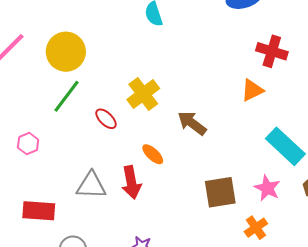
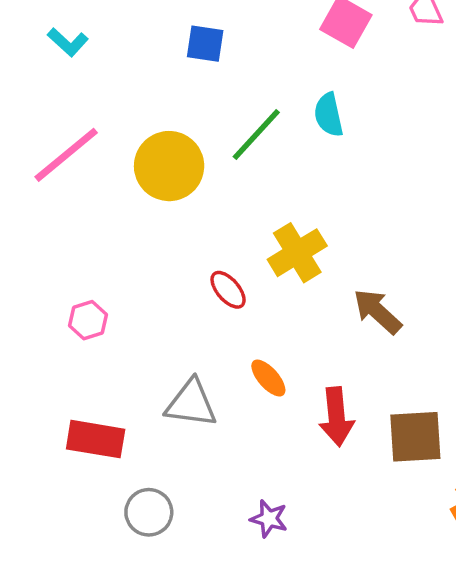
green line: (66, 96) -> (256, 135), moved
orange ellipse: (153, 154) -> (268, 378), moved
red arrow: (131, 182) -> (336, 417), moved

